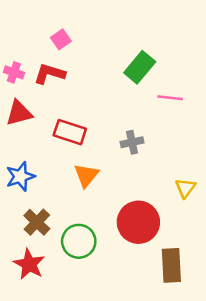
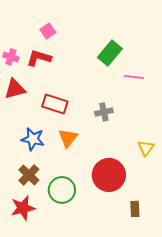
blue star: (20, 177) -> (33, 139), moved, turned 30
red star: (29, 264) -> (23, 208), turned 30
brown rectangle: (171, 265) -> (135, 209), size x0.6

